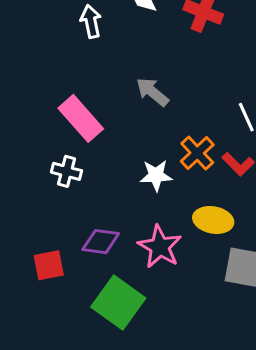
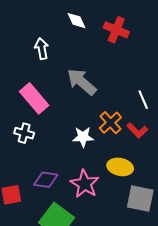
white arrow: (91, 21) -> (42, 49), moved
gray arrow: (152, 92) -> (82, 82), size x1.4

